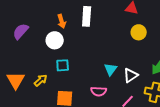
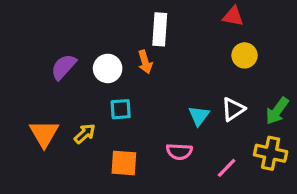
orange arrow: (62, 21) -> (145, 62), moved
purple semicircle: (21, 31) -> (64, 67), moved
white triangle: (131, 75) -> (233, 109), moved

